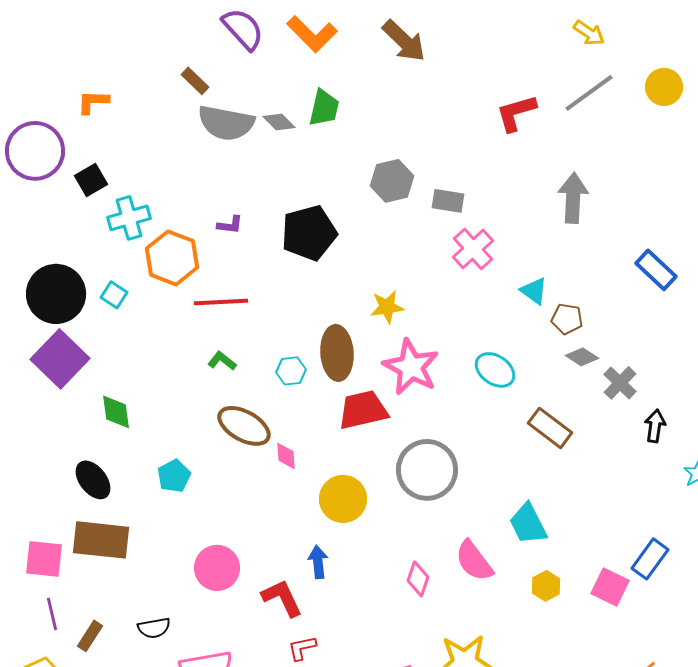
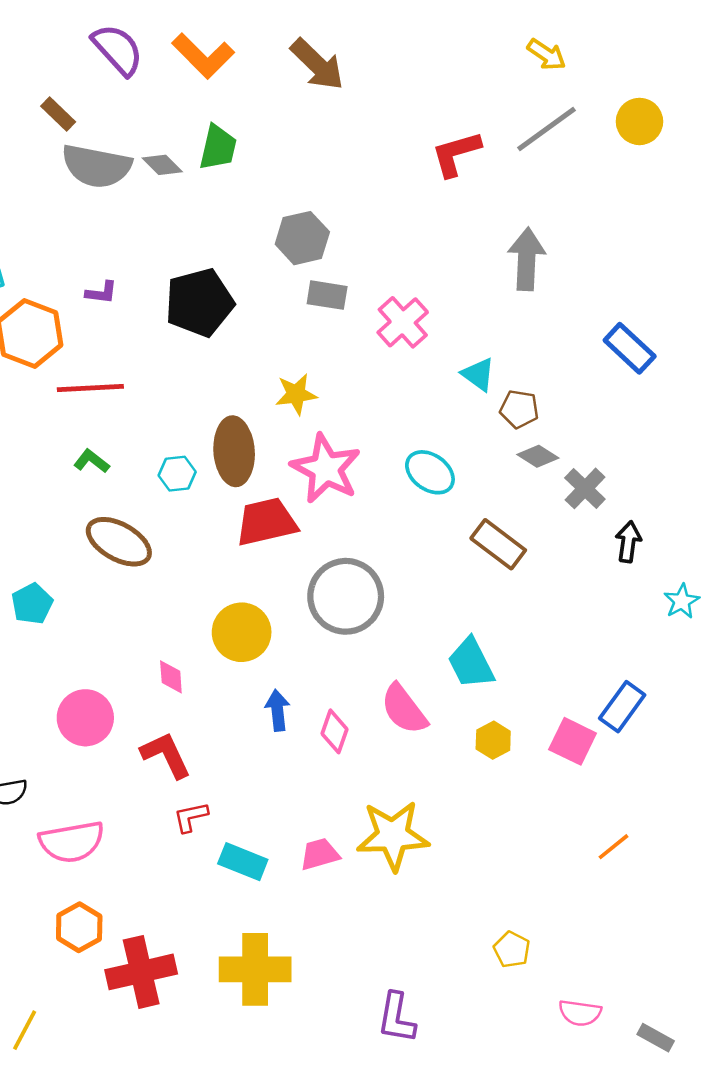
gray rectangle: (448, 201) -> (327, 295), moved
pink diamond: (286, 456) -> (171, 677), moved
blue arrow: (318, 562) -> (278, 710), moved

